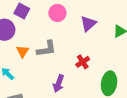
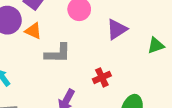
orange triangle: (23, 51) -> (33, 31), moved, turned -48

